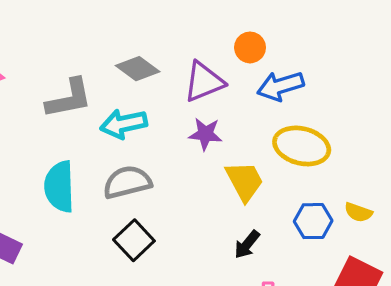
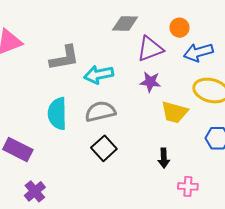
gray diamond: (138, 69) -> (125, 23), moved, turned -36
yellow trapezoid: (245, 181) -> (175, 112), turned 132
black arrow: (247, 244) -> (164, 158), moved, turned -42

